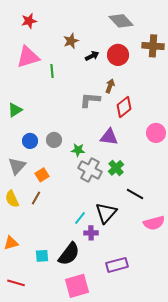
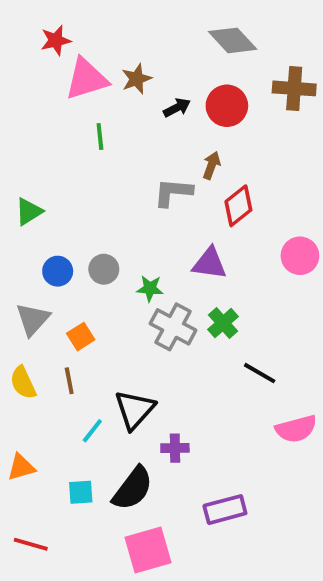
pink triangle: (28, 57) -> (87, 79), moved
brown line: (36, 198) -> (69, 381), turned -40
black triangle: (106, 213) -> (135, 410), moved
cyan line: (80, 218) -> (92, 431), moved

